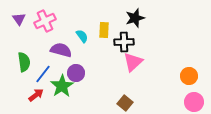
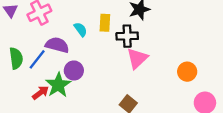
blue line: (43, 74) -> (37, 59), moved
orange circle: (189, 76) -> (187, 72), moved
red arrow: (36, 95) -> (41, 93), moved

